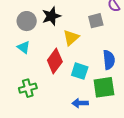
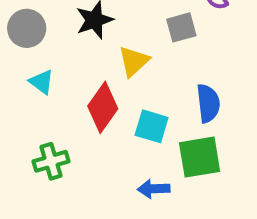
gray circle: (27, 21) -> (27, 28), moved

